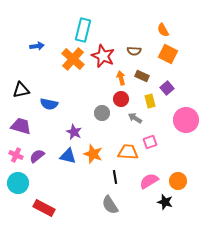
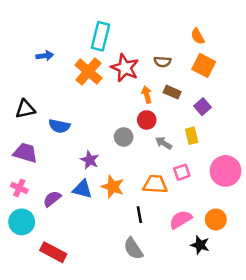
yellow rectangle: (150, 101) -> (192, 136), moved
pink circle: (186, 120) -> (226, 171), moved
purple semicircle: (37, 156) -> (52, 199), moved

